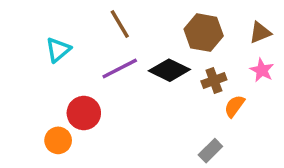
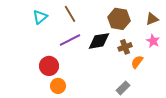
cyan triangle: (58, 50) -> (40, 17), moved
black diamond: (169, 70) -> (99, 41), turned -35
orange circle: (58, 140) -> (58, 86), moved

